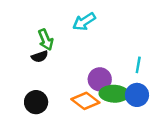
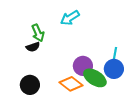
green ellipse: (114, 94) -> (95, 78), turned 30
blue circle: (137, 95) -> (114, 69), moved

